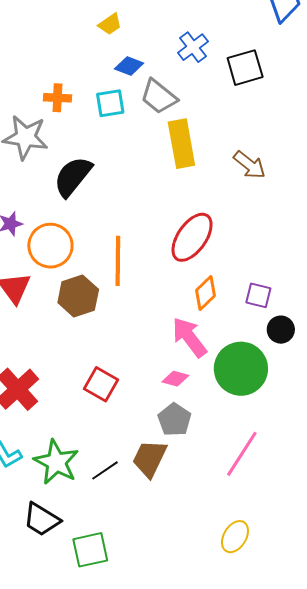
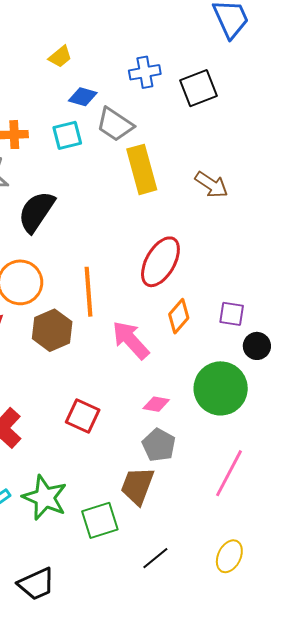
blue cross: (193, 47) -> (145, 72), turned 32
pink arrow: (189, 337) -> (131, 340), moved
black line: (105, 470) -> (155, 558), moved
black trapezoid: (42, 519) -> (36, 584), moved, turned -51
green square: (90, 550) -> (100, 520), moved

